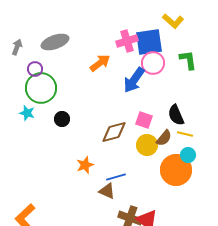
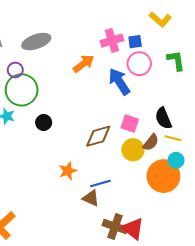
blue square: (149, 42) -> (135, 42), size x0.5
blue arrow: (134, 80) -> (119, 81), turned 112

